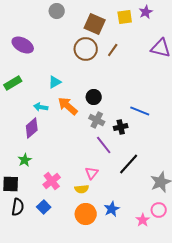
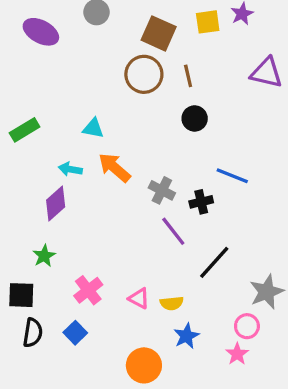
purple ellipse: (23, 45) -> (41, 32), moved
brown line: (113, 50) -> (188, 76), turned -48
cyan triangle: (55, 82) -> (93, 128), turned 40
black circle: (94, 97) -> (195, 118), moved
pink triangle: (92, 173) -> (139, 298), moved, turned -40
yellow semicircle: (82, 189) -> (172, 303), moved
pink circle: (159, 210) -> (247, 326), moved
orange circle: (86, 214) -> (144, 365), moved

